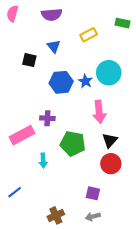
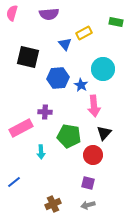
blue triangle: (54, 46) -> (65, 44), moved
black square: (29, 60) -> (28, 57), size x1.6
blue star: (85, 81) -> (81, 85), moved
red circle: (111, 164) -> (93, 155), moved

